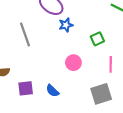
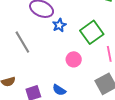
green square: (97, 39) -> (92, 32), size x1.6

